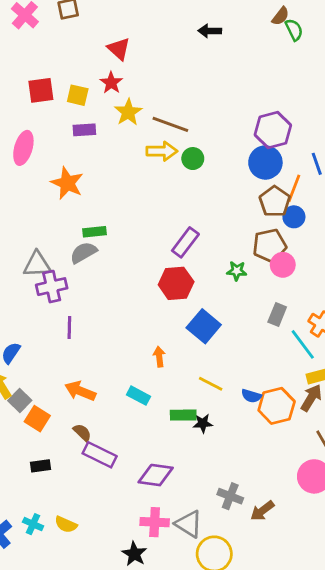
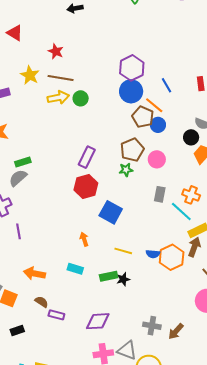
red star: (111, 83) -> (56, 51), moved
orange line: (294, 188) -> (154, 105), turned -60
brown pentagon: (270, 246) -> (132, 150), moved
purple rectangle: (100, 455) -> (56, 315), size x0.7

